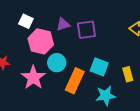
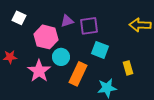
white square: (26, 21) -> (19, 18), moved
cyan square: (99, 67) -> (100, 50), moved

